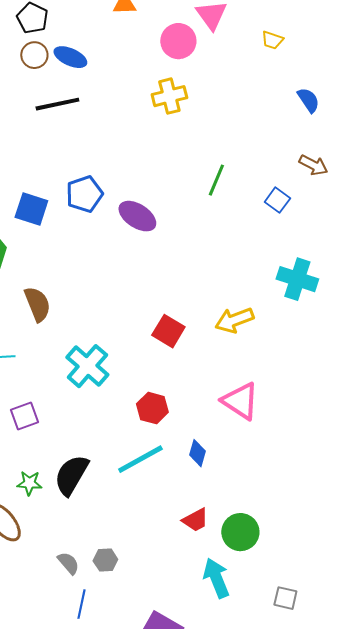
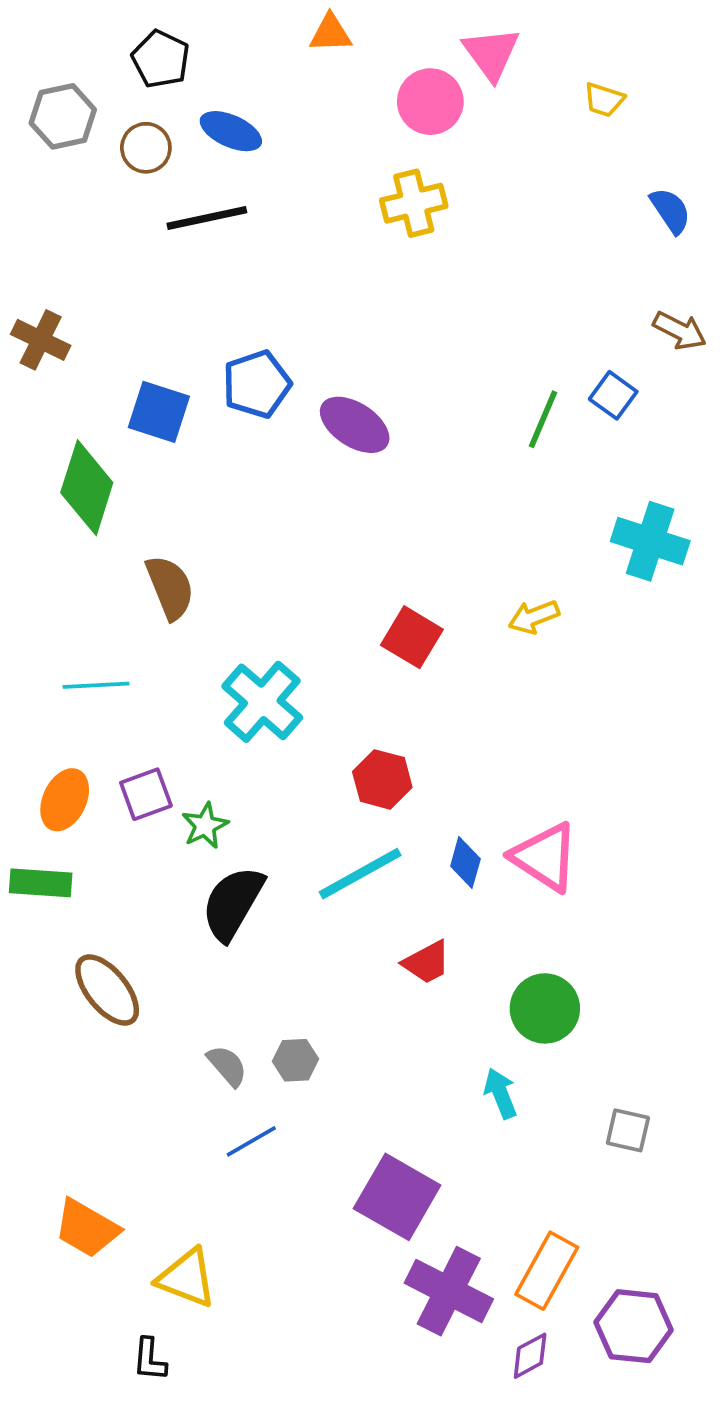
brown circle: (34, 55) -> (146, 148), moved
green line: (216, 180) -> (543, 419), moved
yellow arrow: (234, 320) -> (534, 617), size x0.7
pink triangle: (240, 401) -> (545, 857), moved
green star: (29, 483) -> (205, 826), moved, turned -30
red trapezoid: (195, 520) -> (427, 962), moved
cyan arrow: (216, 578) -> (501, 1093), size x0.7
blue line: (81, 604) -> (251, 1141), turned 48

